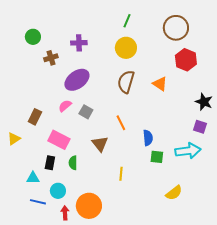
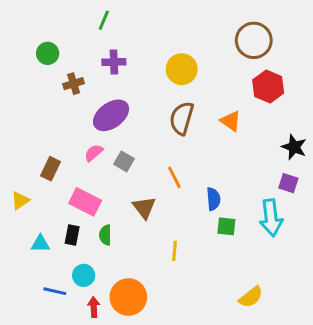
green line: (127, 21) -> (104, 20), moved
cyan arrow: (188, 151) -> (271, 218), turned 90
cyan triangle: (33, 178) -> (40, 244), moved
yellow semicircle: (174, 193) -> (251, 297), moved

